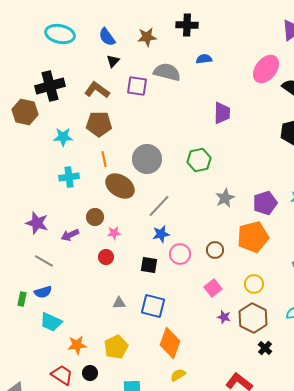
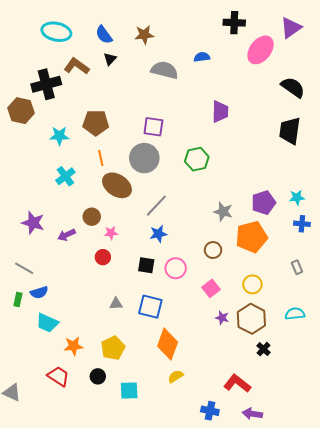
black cross: (187, 25) -> (234, 23), moved
pink ellipse: (266, 69) -> (261, 50), moved
purple square: (137, 86) -> (153, 127), moved
brown L-shape: (97, 90) -> (77, 66), moved
cyan cross: (69, 177) -> (65, 176), turned -30
gray star: (225, 198) -> (223, 212), moved, turned -30
pink circle: (180, 254) -> (176, 268), moved
gray line: (44, 261) -> (24, 268), moved
black circle: (90, 373) -> (98, 376), moved

